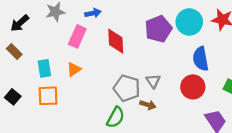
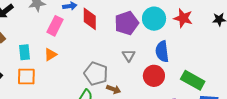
red diamond: (116, 41) -> (90, 19), moved
gray triangle: (153, 81) -> (129, 55), moved

